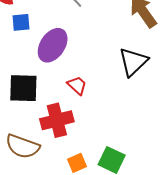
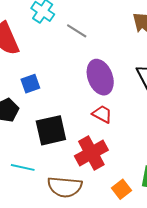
blue square: (21, 22) -> (30, 84), moved
purple ellipse: (53, 45) -> (100, 77), moved, turned -40

